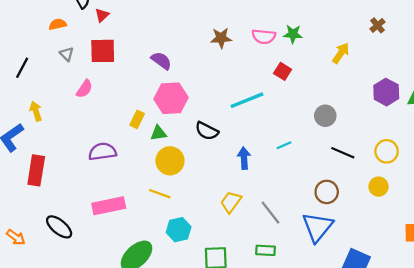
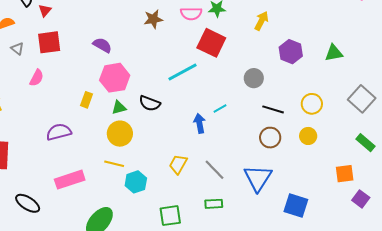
red square: (283, 71) -> (211, 43), size x1.8
purple hexagon: (386, 92) -> (291, 52), moved
green triangle: (158, 133) -> (119, 108), moved
blue arrow: (244, 158) -> (200, 123), moved
brown circle: (327, 192) -> (270, 138), moved
cyan hexagon: (179, 230) -> (136, 182), moved

